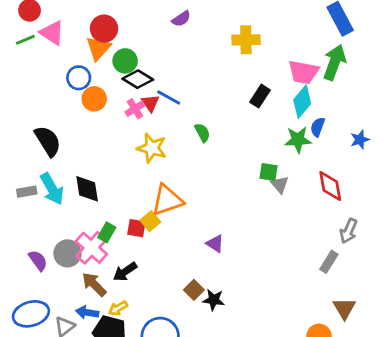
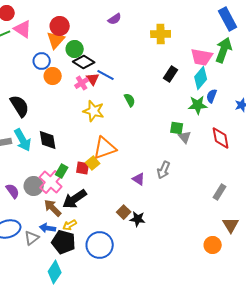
gray arrow: (349, 231) -> (164, 170), moved
black arrow: (125, 272) -> (75, 199), size x1.4

